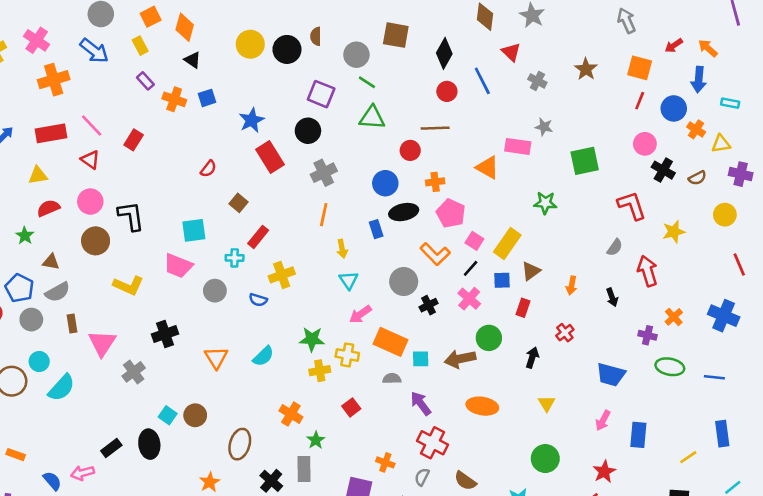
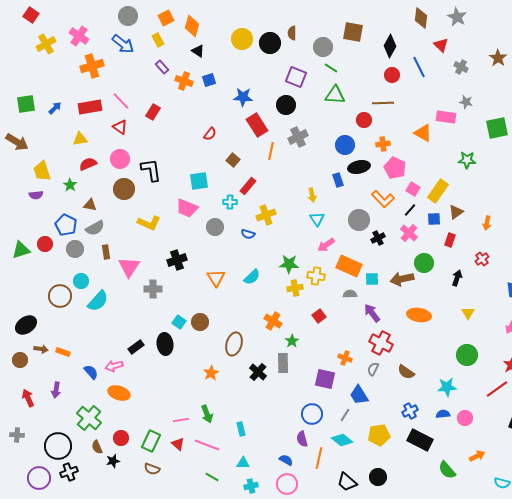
blue star: (252, 120) -> (243, 97), turned 30
orange line: (324, 215) -> (271, 151), moved
gray cross: (134, 372) -> (153, 289), turned 36

